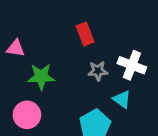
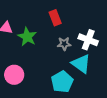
green star: (41, 77) -> (27, 37), moved, turned 30
cyan triangle: (122, 99) -> (81, 64), size x1.5

